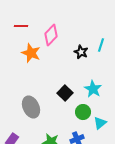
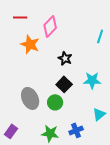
black star: (81, 52) -> (65, 58), moved
cyan star: (93, 89) -> (92, 80), turned -30
green circle: (83, 112) -> (55, 102), moved

